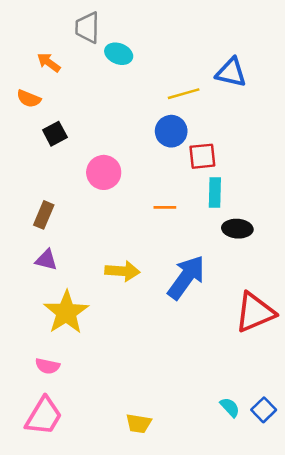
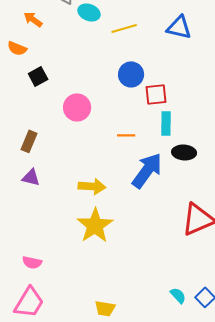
yellow line: (184, 94) -> (124, 28), moved
blue arrow: (186, 277) -> (147, 170), moved
yellow star: (66, 312) -> (95, 225), moved

